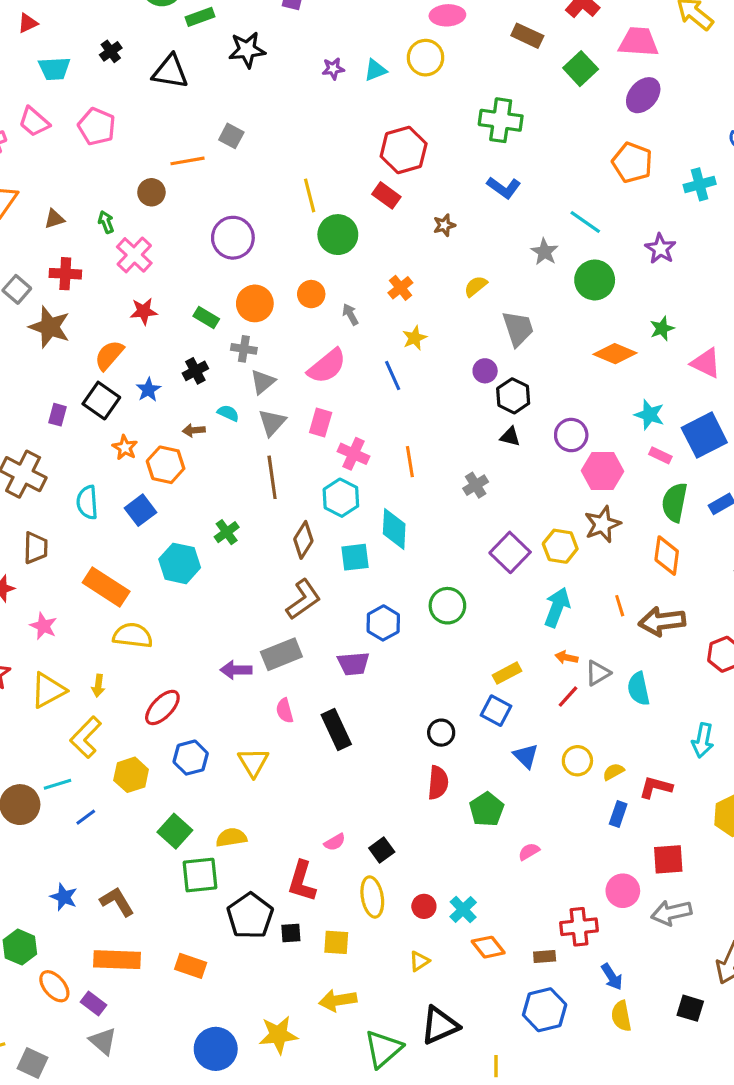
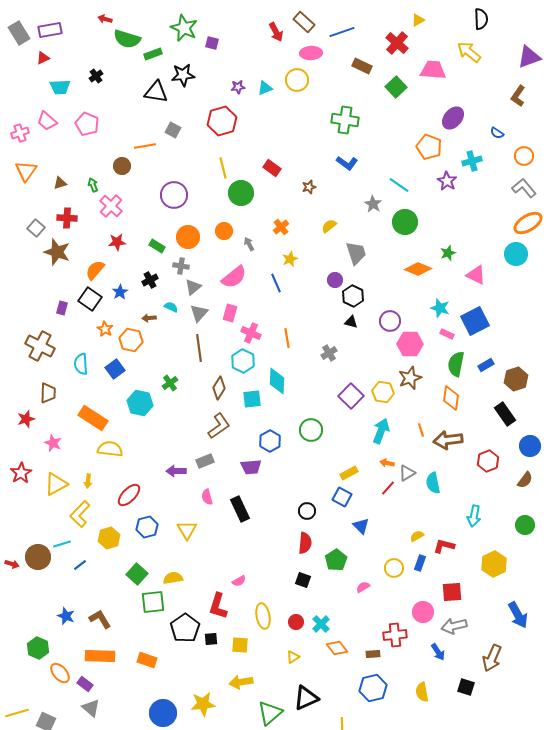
black triangle: (170, 72) -> (156, 92), moved
purple ellipse: (643, 95) -> (453, 118), moved
red hexagon: (404, 150) -> (222, 121), moved
purple star: (660, 249) -> (447, 181), moved
gray rectangle: (281, 654) -> (205, 461), size x0.7
yellow circle: (577, 761) -> (394, 568), moved
black square: (382, 850) -> (303, 580), moved, turned -35
blue arrow: (612, 977) -> (438, 652), moved

